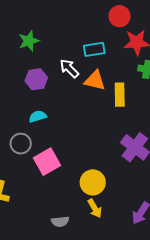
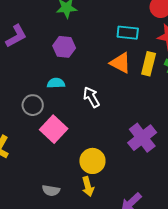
white arrow: (69, 68) -> (91, 97), moved
yellow rectangle: (120, 95) -> (149, 64), moved
pink square: (47, 162) -> (54, 129), turned -32

